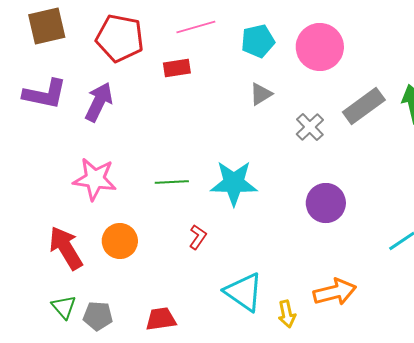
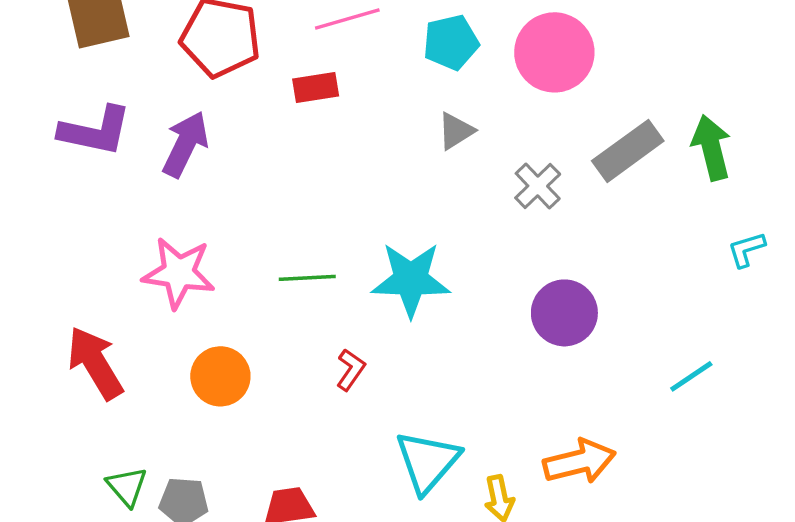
red arrow: (66, 248) -> (95, 363), moved
cyan triangle: (244, 292) -> (427, 462), turned 36

